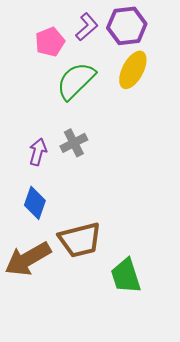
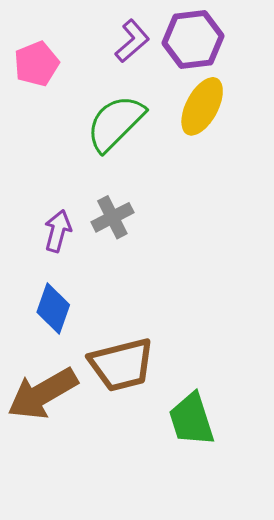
pink pentagon: (50, 42) -> (36, 64), moved

